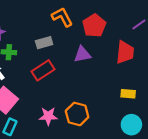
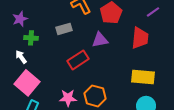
red rectangle: (43, 70) -> (78, 60), moved
yellow rectangle: (128, 94) -> (143, 77), size x1.6

